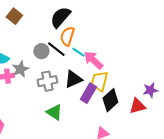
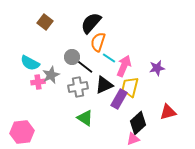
black line: (56, 49) -> (84, 66), moved
pink arrow: (93, 60) -> (124, 66), turned 70
purple star: (150, 90) -> (157, 68), moved
black diamond: (110, 100) -> (138, 123), moved

